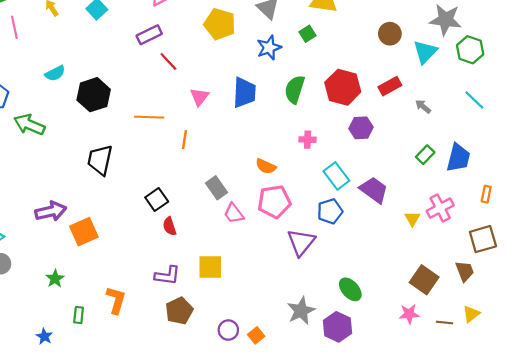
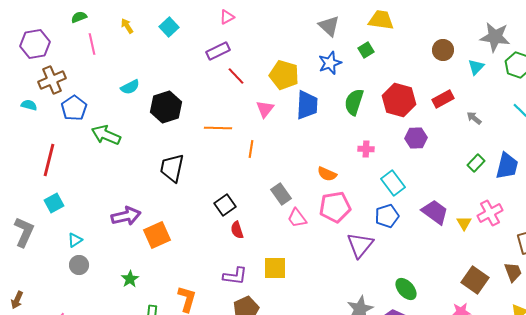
yellow pentagon: (220, 24) -> (284, 75), moved
cyan triangle: (425, 52) -> (476, 67), size x0.7
purple trapezoid: (374, 190) -> (435, 212), moved

